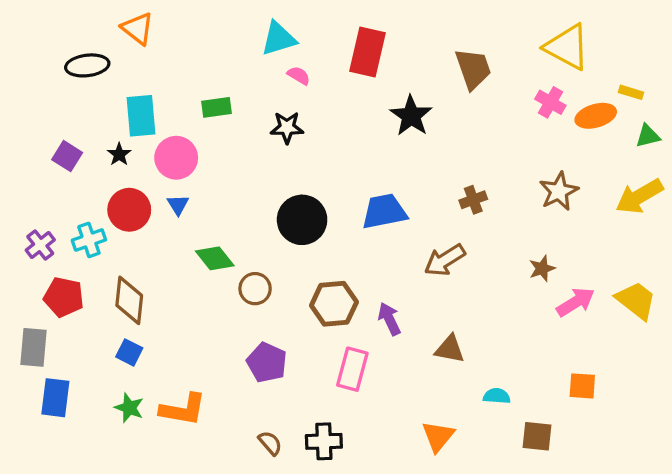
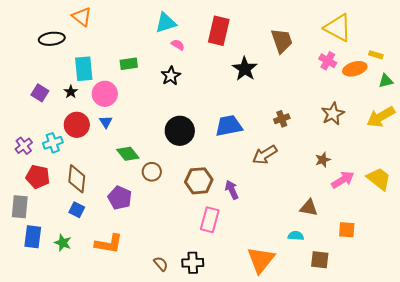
black star: (287, 128) -> (171, 76), turned -30
brown triangle: (450, 349) -> (309, 208), moved
purple pentagon: (267, 362) -> (120, 198), moved
green star: (129, 408) -> (63, 243), moved
orange triangle: (438, 436) -> (261, 260), size x1.4

